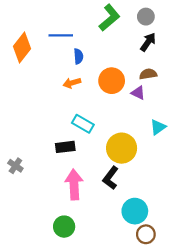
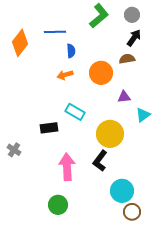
brown semicircle: (148, 74) -> (127, 59), moved
purple triangle: (138, 93) -> (124, 97), moved, turned -32
black rectangle: (65, 147) -> (49, 128), moved

